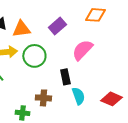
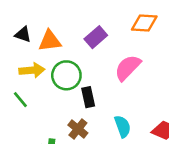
black rectangle: (65, 77) -> (88, 97), moved
brown cross: (43, 98) -> (78, 129), turned 35

